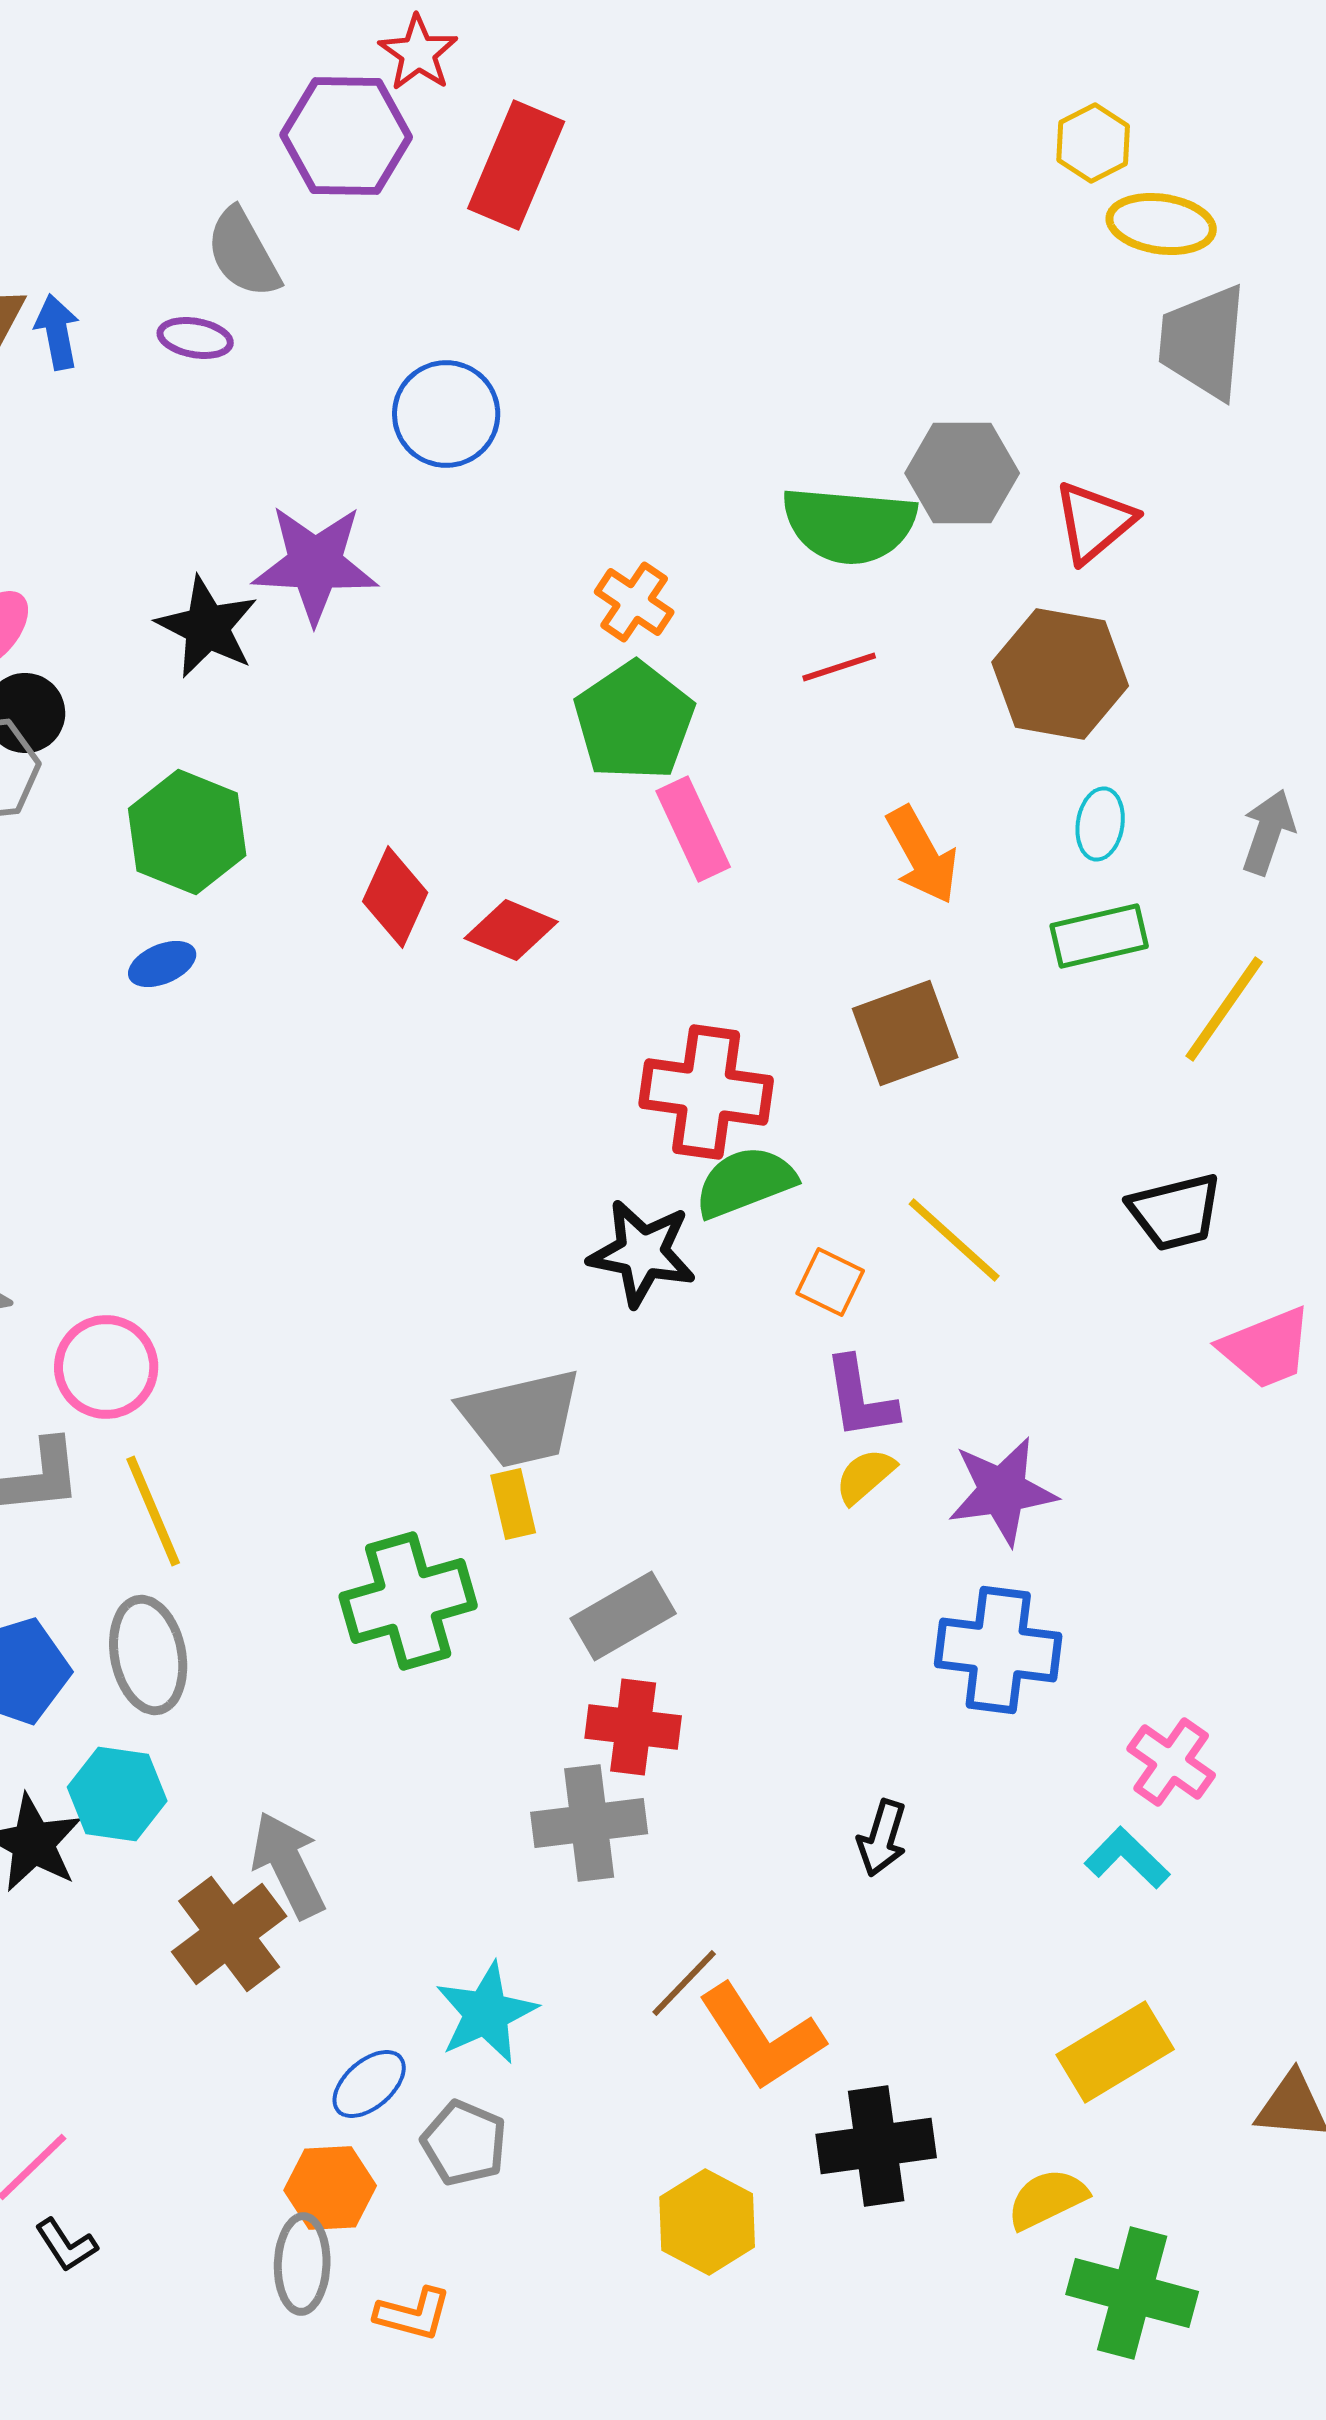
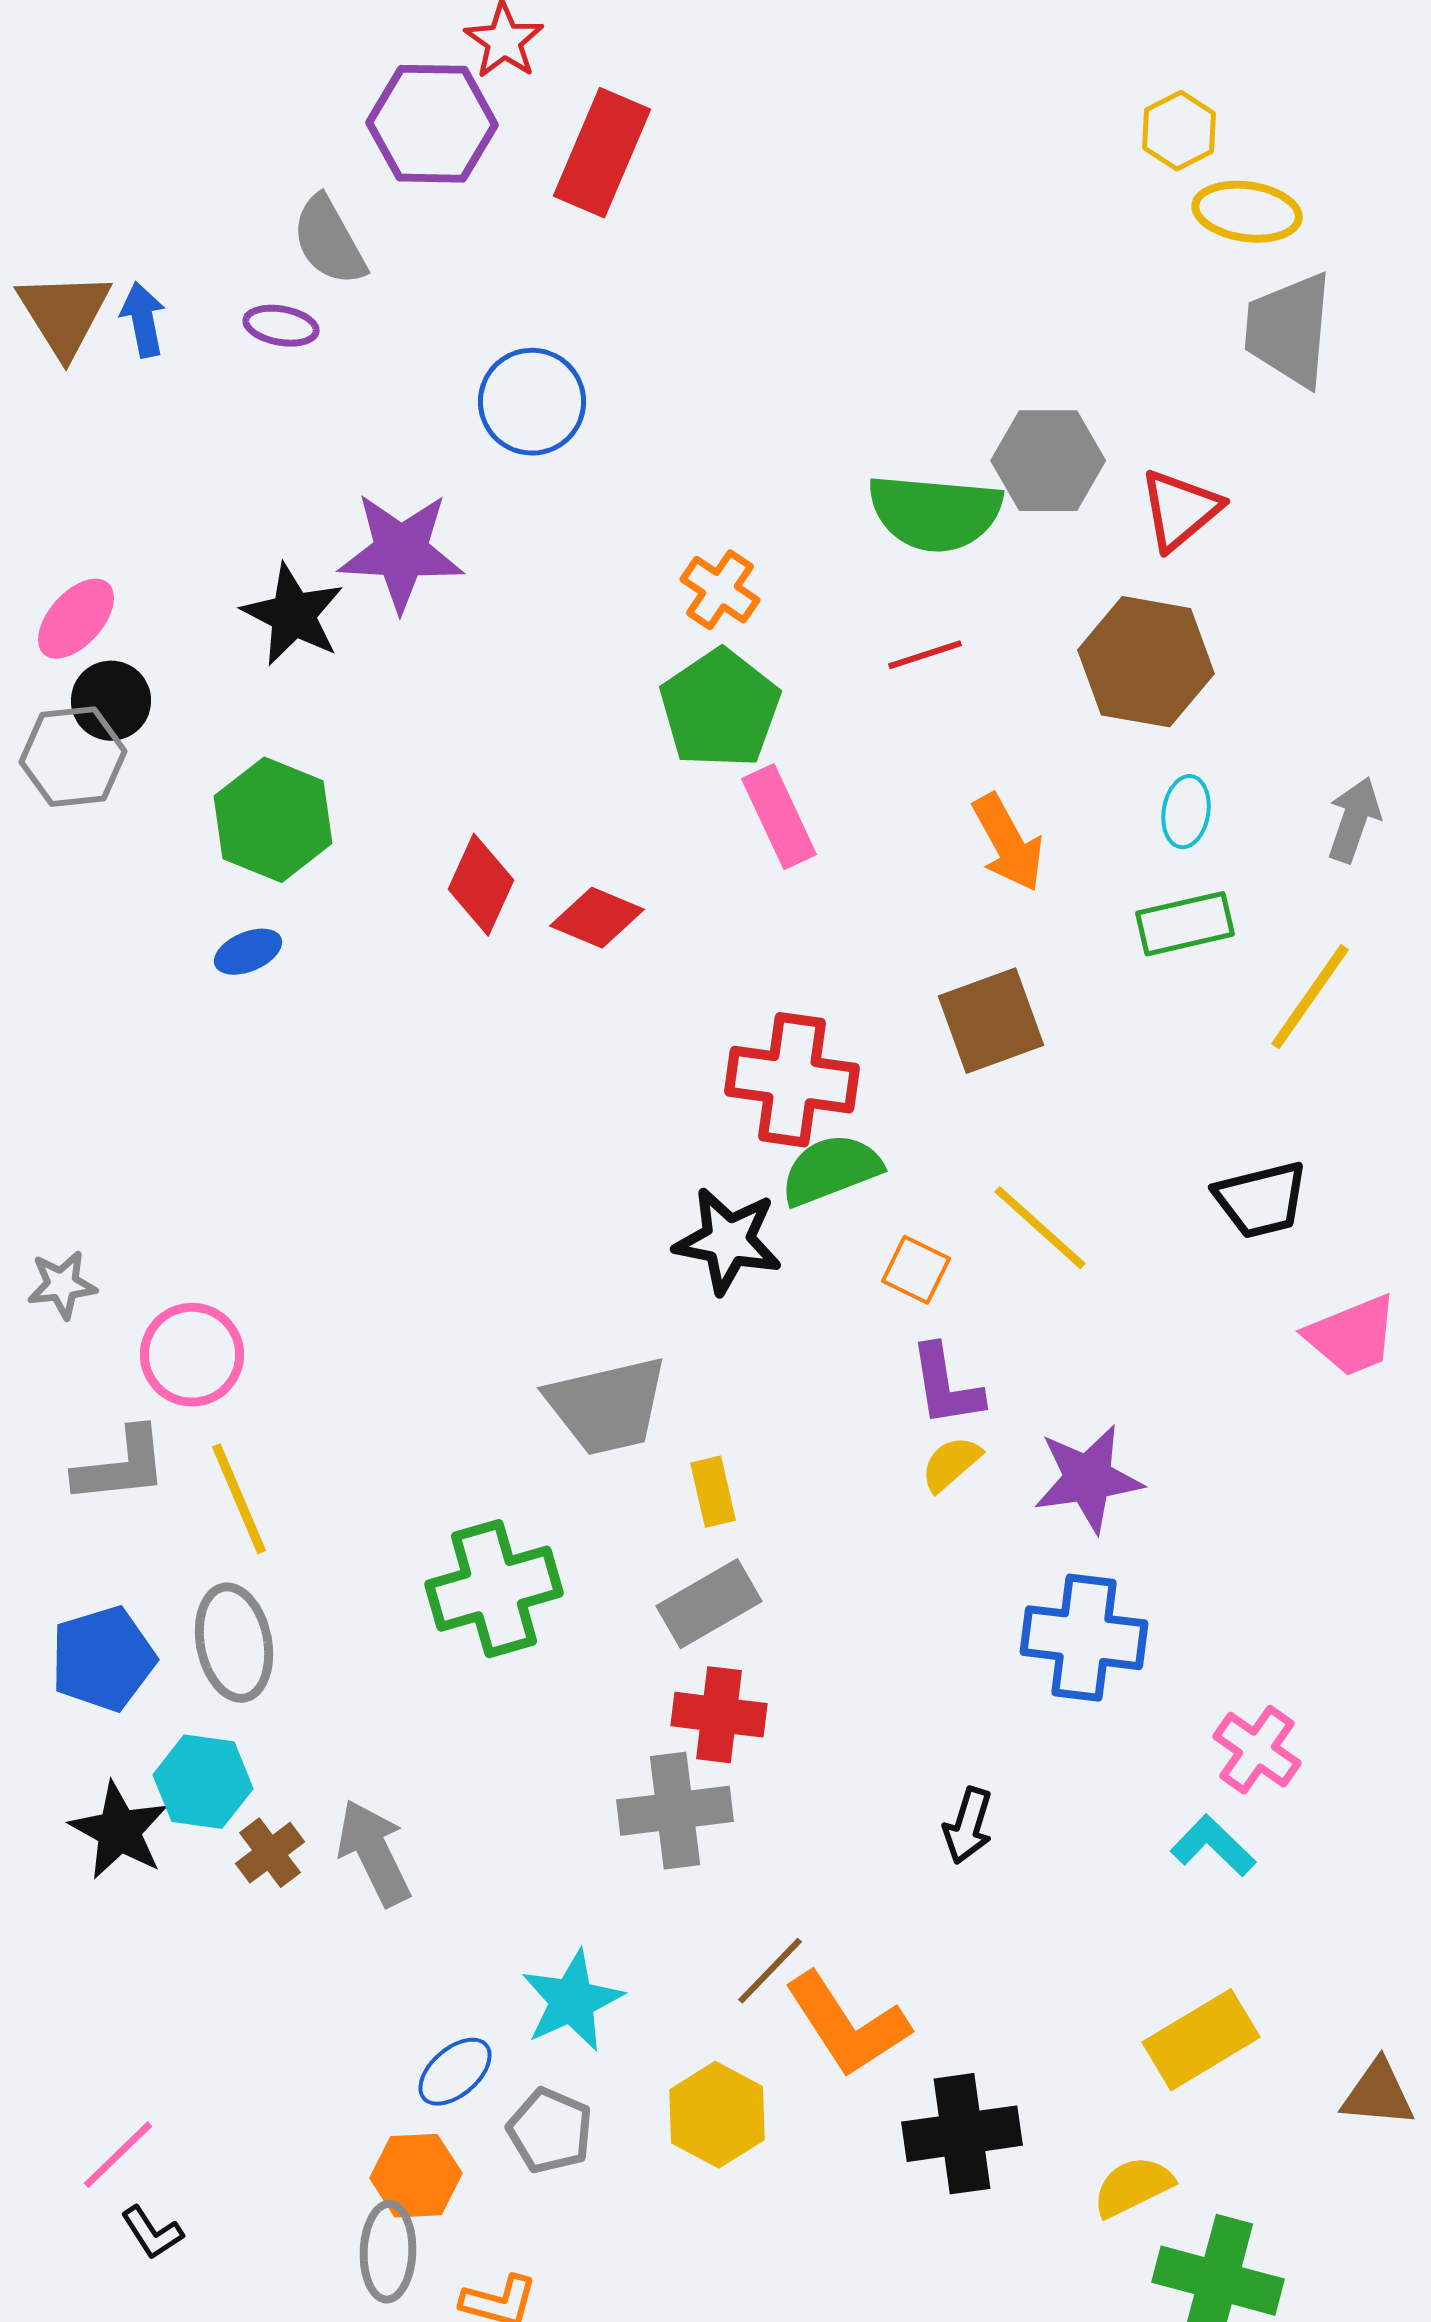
yellow rectangle: (513, 1504) -> (713, 1492), moved
brown cross: (229, 1934) -> (270, 1853), moved, size x0.6
yellow hexagon: (707, 2222) -> (717, 2115), moved

